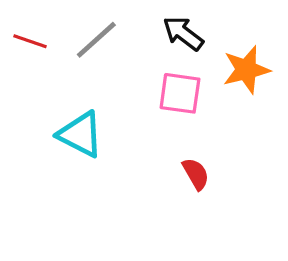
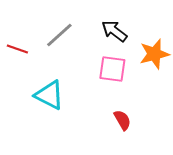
red line: (30, 41) -> (17, 49), moved

